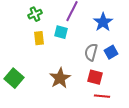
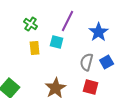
green cross: (35, 14) -> (31, 24), turned -32

